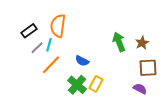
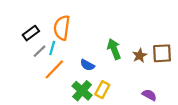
green arrow: (119, 42) -> (114, 49), moved
brown star: (142, 43) -> (140, 55), moved
brown square: (148, 68) -> (162, 53), moved

